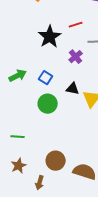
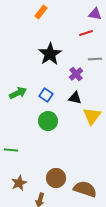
red line: (76, 25) -> (86, 33), moved
black triangle: (73, 89) -> (75, 98), moved
green line: (18, 137) -> (11, 150), moved

